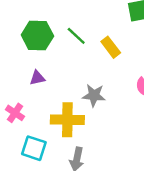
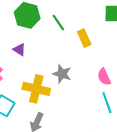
purple triangle: (37, 78) -> (19, 50), turned 32

